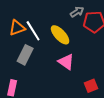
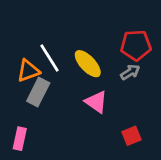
gray arrow: (77, 12) -> (130, 72), moved
orange triangle: (17, 28) -> (28, 71), moved

